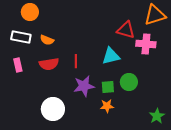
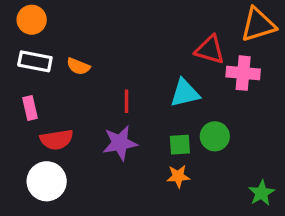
orange circle: (30, 12) -> (32, 20), moved
red semicircle: (49, 64) -> (57, 140), moved
purple star: (84, 86) -> (120, 143), moved
white circle: (53, 109) -> (47, 181), moved

